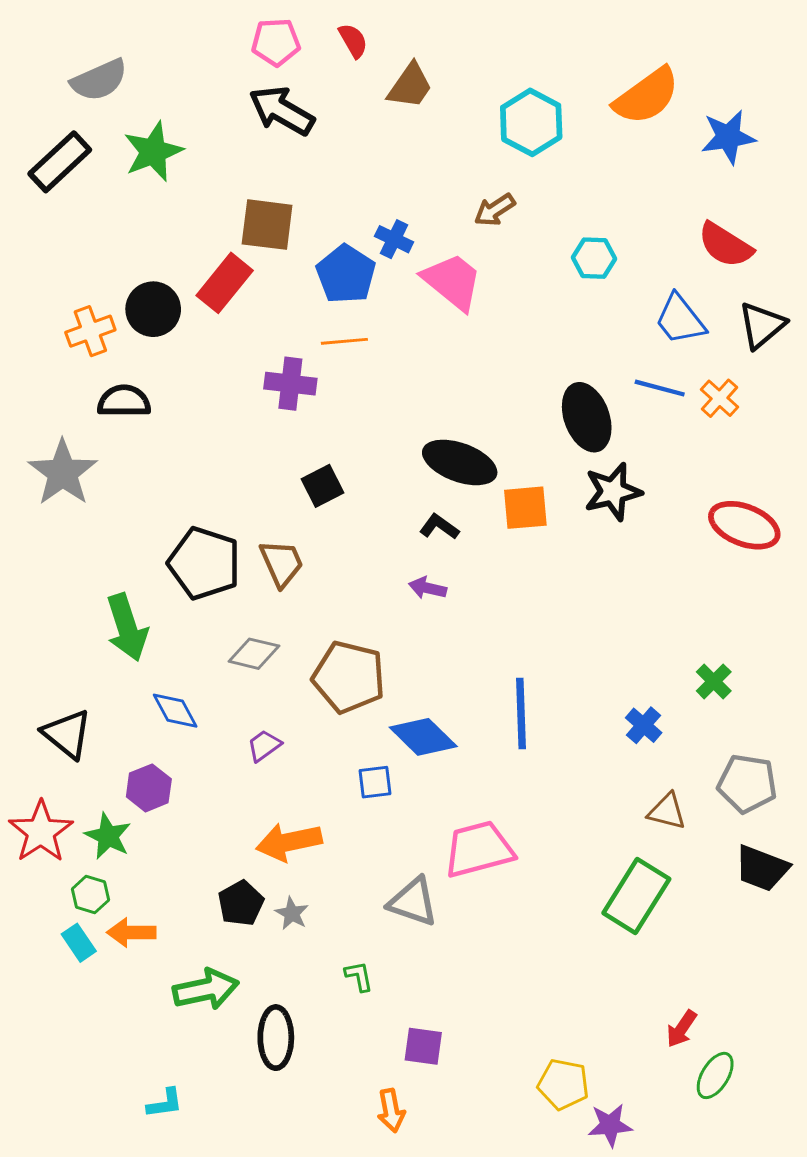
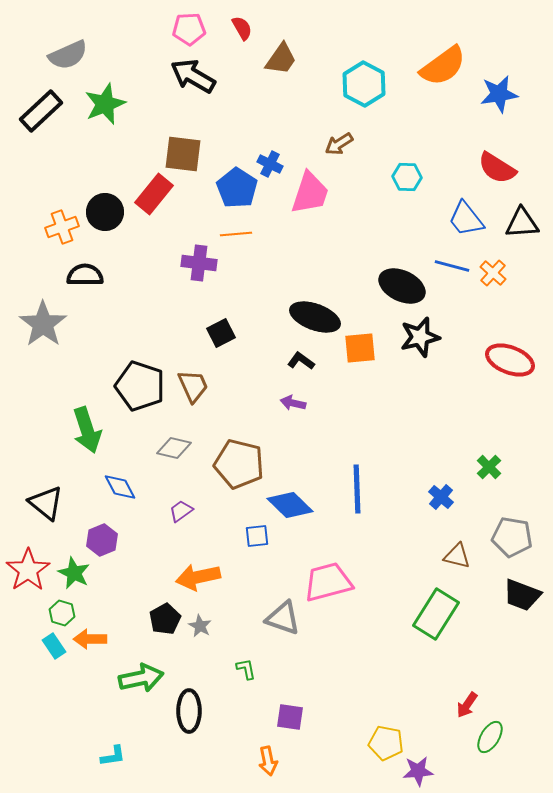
pink trapezoid: (452, 281) -> (310, 193), turned 69
black triangle: (762, 325) -> (522, 223), turned 36
black ellipse: (587, 417) -> (402, 286), turned -45

